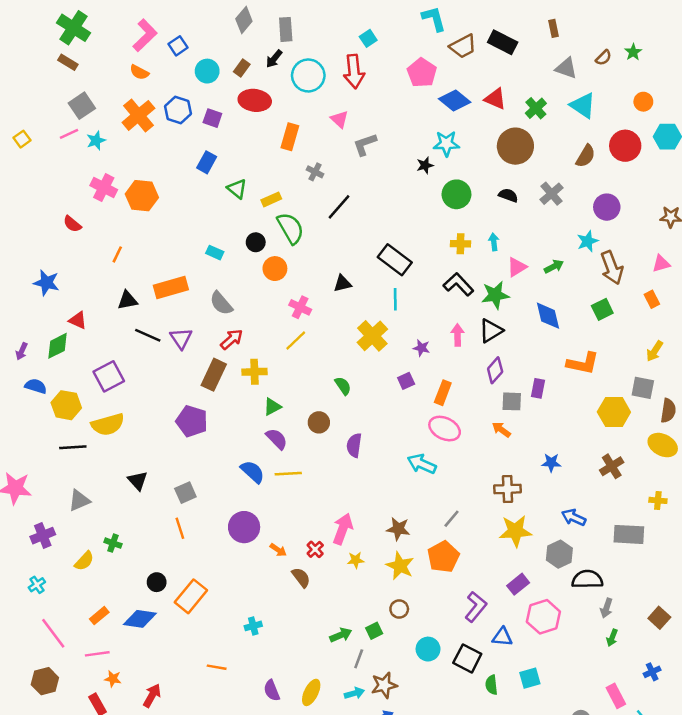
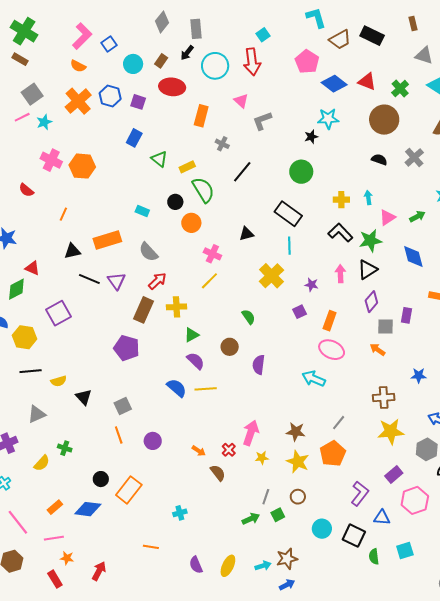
green circle: (456, 194) -> (301, 172), moved
yellow semicircle: (108, 425) -> (59, 381), moved, size x0.6
purple circle: (244, 527) -> (153, 441), moved, size x0.7
gray line: (359, 659) -> (266, 497), moved

